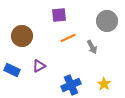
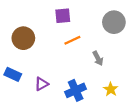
gray arrow: (92, 47) -> (98, 58), moved
purple triangle: (39, 66) -> (41, 84), moved

